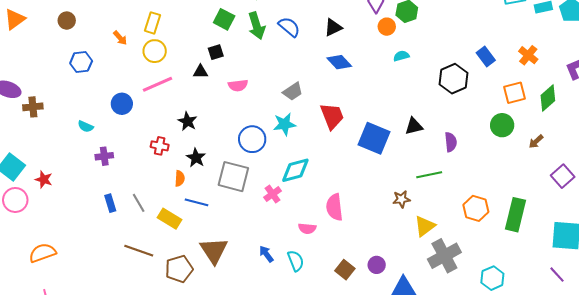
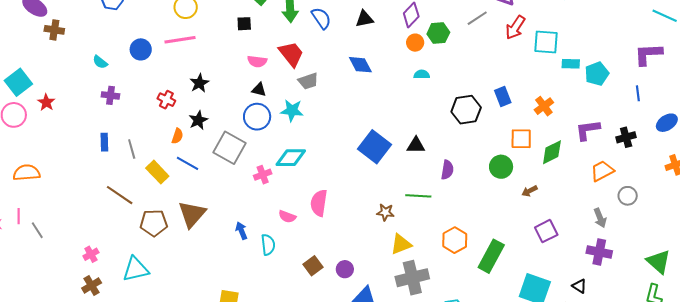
black triangle: (333, 27) -> (364, 19), moved
black triangle: (200, 72) -> (259, 90), moved
red trapezoid: (332, 116) -> (291, 54), moved, turned -32

